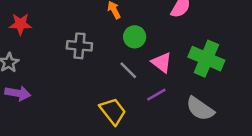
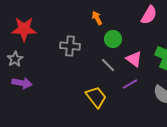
red star: (20, 24) -> (24, 29), size x1.4

